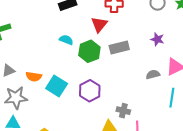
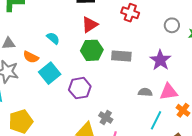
red triangle: (99, 24) -> (90, 25), moved
purple star: (157, 39) -> (160, 60), size x1.5
cyan semicircle: (66, 40) -> (53, 38), moved

